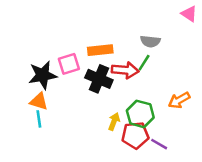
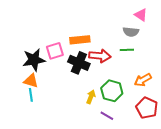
pink triangle: (189, 14) -> (141, 15), moved
gray semicircle: (150, 41) -> (131, 32), moved
green line: (144, 63) -> (127, 50), moved, turned 56
red pentagon: (135, 135) -> (147, 108), moved, turned 30
purple line: (159, 144) -> (107, 116), moved

